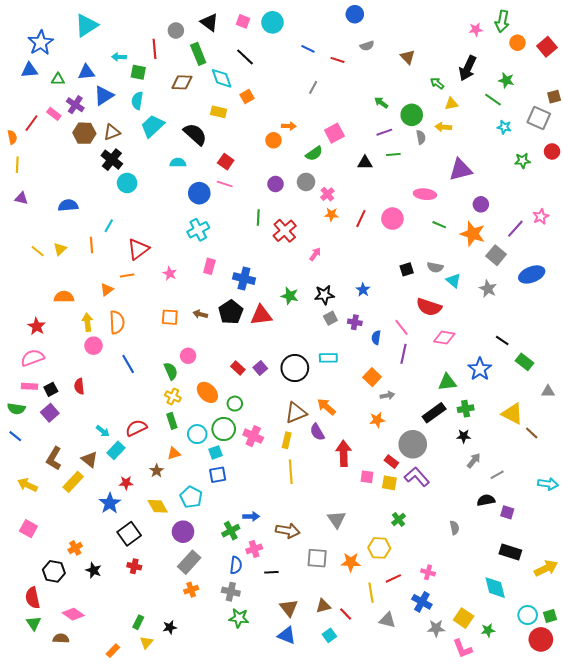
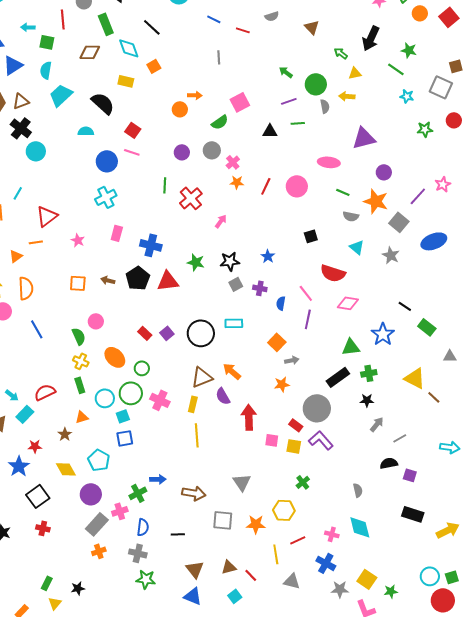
gray line: (313, 87) -> (219, 57), turned -32
gray semicircle: (435, 267) -> (351, 216), moved
pink cross: (254, 549) -> (120, 511), moved
cyan diamond: (495, 588) -> (360, 527), moved

